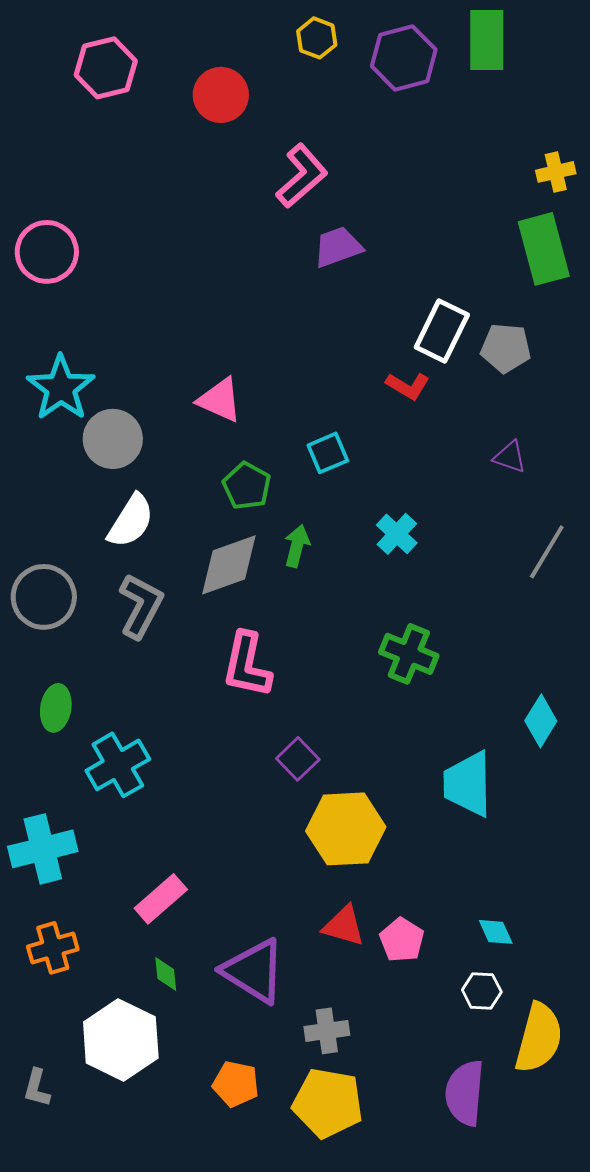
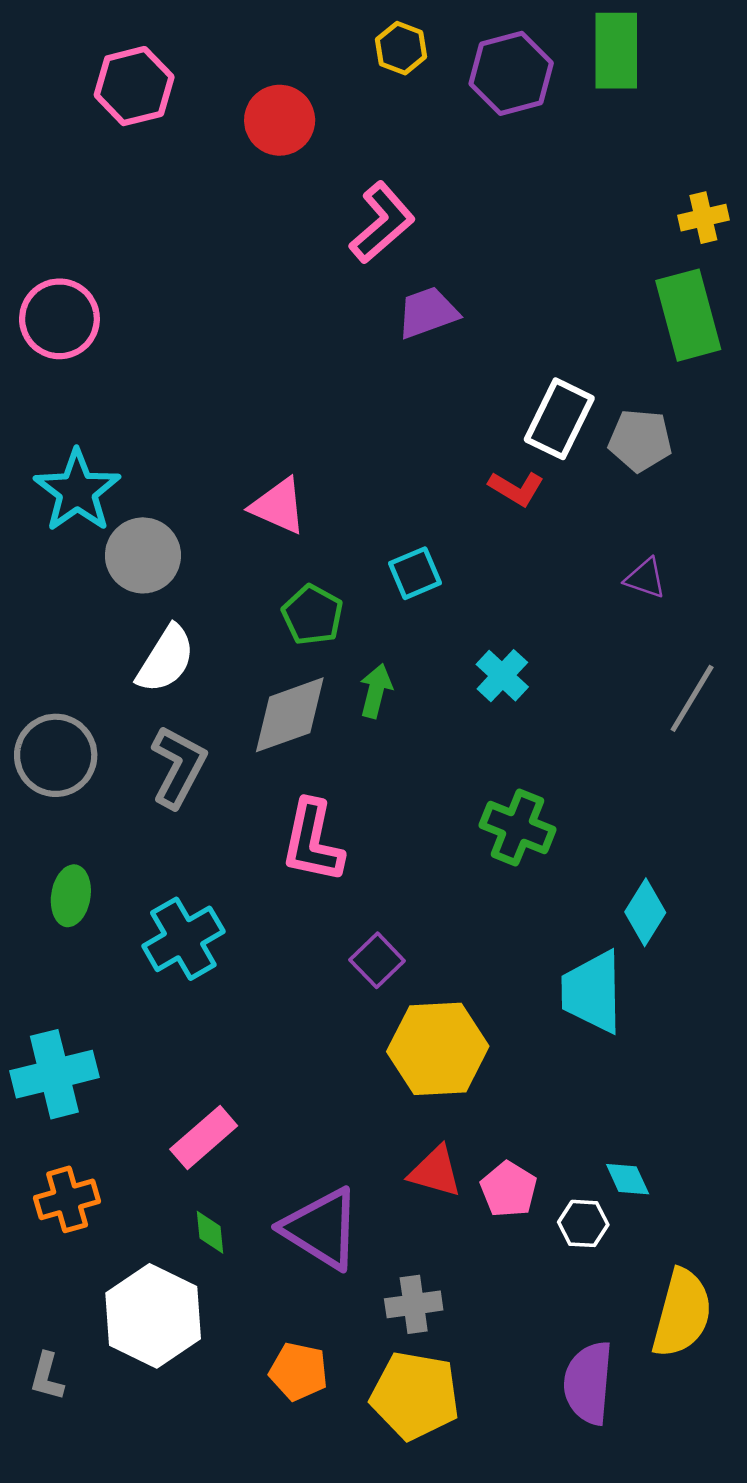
cyan diamond: (541, 721) -> (645, 912), moved
cyan cross: (118, 765) -> (183, 939), moved
white hexagon: (482, 991) -> (583, 1223), moved

